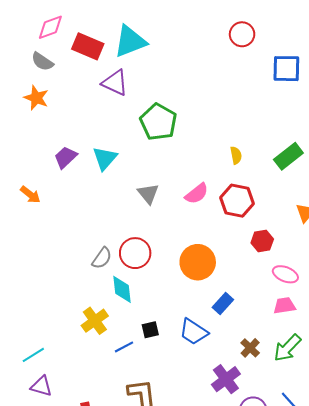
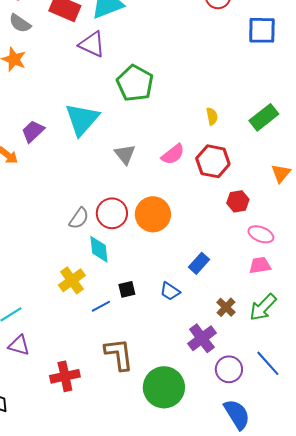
purple trapezoid: (66, 157) -> (33, 131), moved
cyan triangle: (105, 158) -> (82, 119), size x1.4
orange circle: (198, 262) -> (153, 214), moved
blue trapezoid: (194, 332) -> (170, 291), size x0.7

